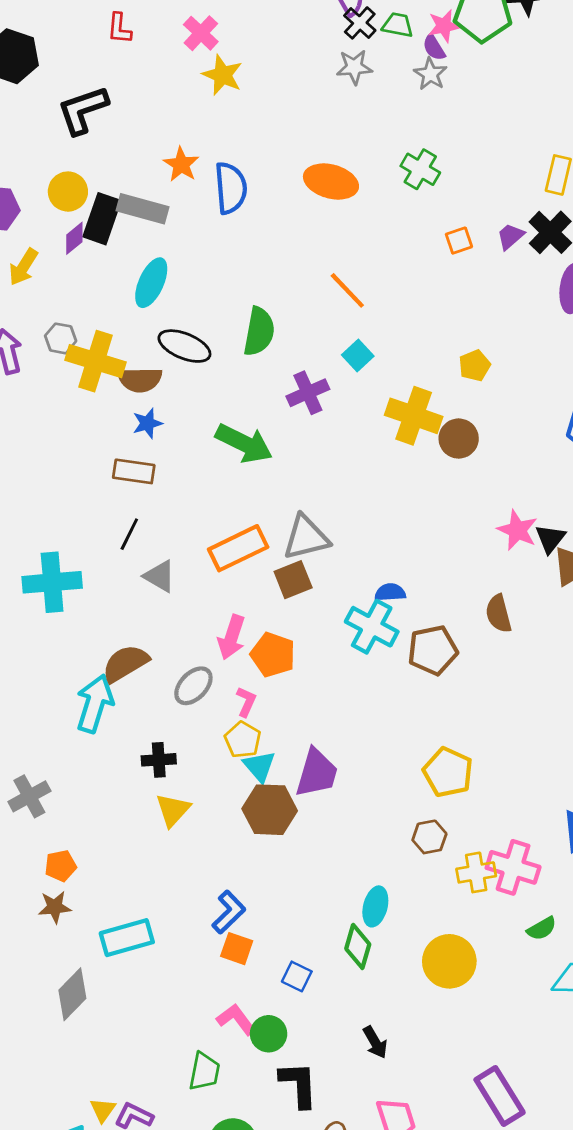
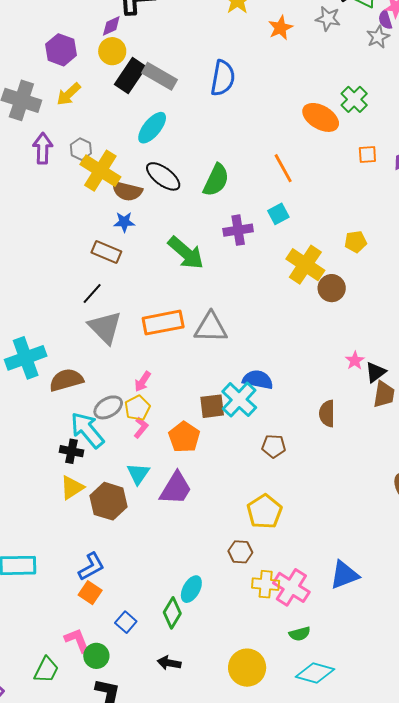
orange star: (181, 164) -> (280, 28), moved
orange ellipse: (331, 181) -> (321, 117), moved
purple diamond: (74, 238) -> (111, 26), moved
pink star: (517, 530) -> (355, 361), size x0.7
gray triangle: (160, 576) -> (105, 327), size x1.5
brown square: (293, 580) -> (212, 406), moved
cyan cross: (52, 582) -> (26, 358), moved, turned -30
blue semicircle: (390, 592) -> (258, 380), size x1.4
pink arrow: (232, 637) -> (143, 381), size x0.7
brown pentagon: (433, 650) -> (274, 446), moved, size x0.7
orange pentagon: (273, 655) -> (184, 437), moved
cyan arrow: (95, 704) -> (87, 430), moved, turned -72
yellow pentagon: (243, 740) -> (137, 408), moved
brown hexagon: (270, 810) -> (109, 501), moved
yellow circle: (449, 961) -> (247, 668), moved
black arrow: (375, 1042) -> (169, 663), moved, turned 115

